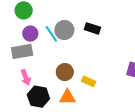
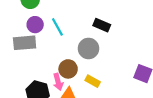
gray circle: (64, 30) -> (89, 48), moved
pink arrow: (26, 77) -> (58, 82), moved

